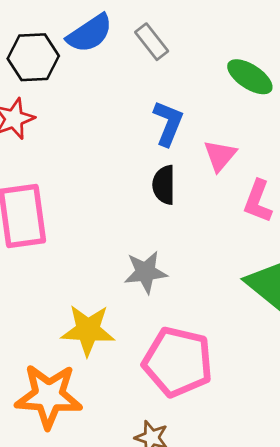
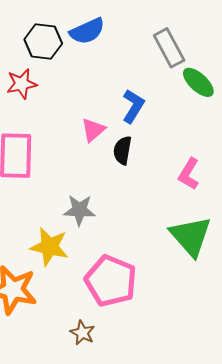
gray rectangle: (152, 42) -> (169, 48), moved, size x1.4
pink triangle: (220, 156) -> (93, 130), moved
gray star: (146, 272) -> (79, 210), moved

